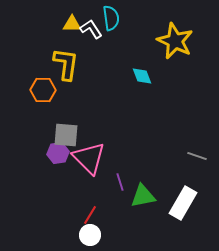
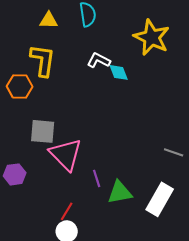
white L-shape: (91, 29) -> (99, 60), moved, turned -30
purple hexagon: (58, 153) -> (15, 174), moved

